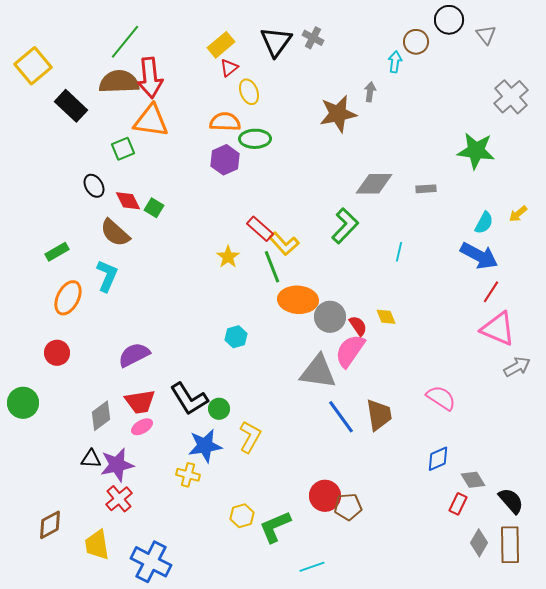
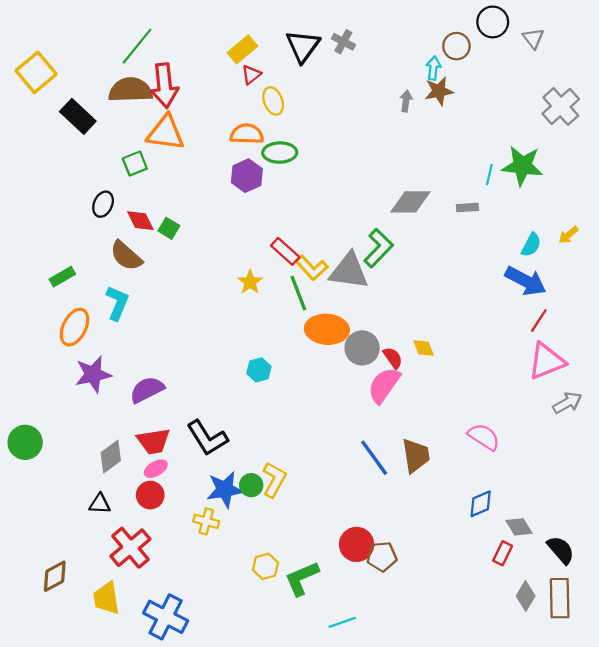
brown star: (338, 114) -> (439, 91), moved, size x0.7
black ellipse: (94, 186) -> (103, 204), turned 55
cyan line: (399, 252) -> (489, 175), moved
pink triangle: (498, 329) -> (546, 361), turned -45
red circle: (57, 353) -> (150, 495), moved
gray triangle: (318, 372) -> (349, 271), moved
green circle: (219, 409) -> (251, 485), moved
purple star: (117, 465) -> (93, 374), moved
red cross: (119, 499) -> (130, 548), size x1.4

